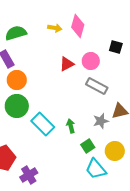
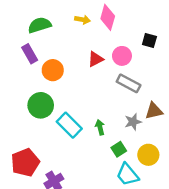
orange circle: (17, 80) -> (53, 70), moved

